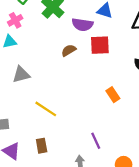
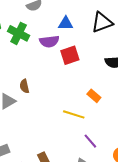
brown semicircle: (69, 50) -> (24, 86), moved, turned -56
yellow line: (46, 109) -> (74, 114), moved

